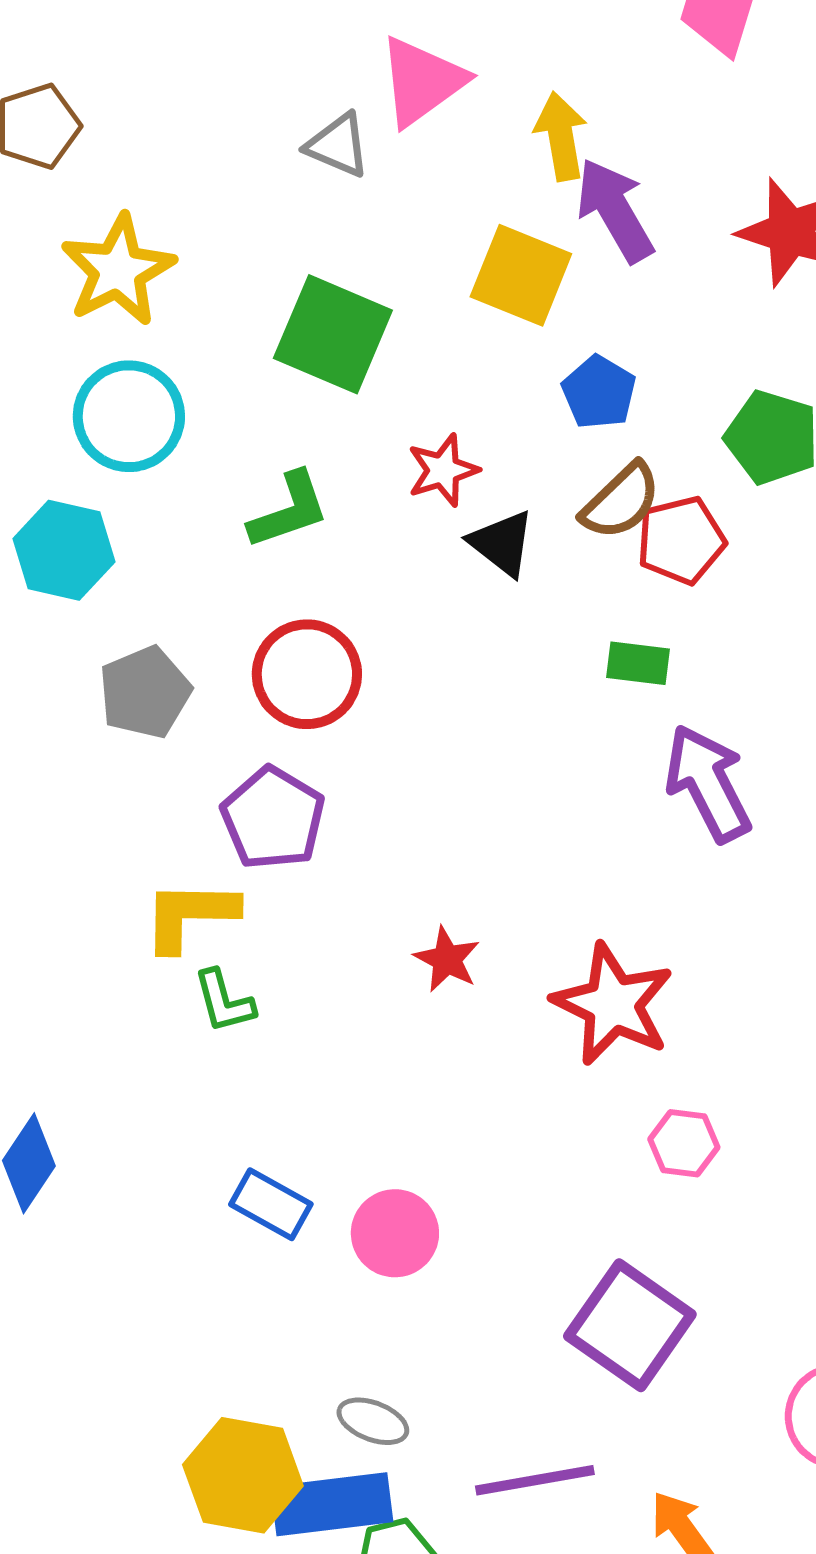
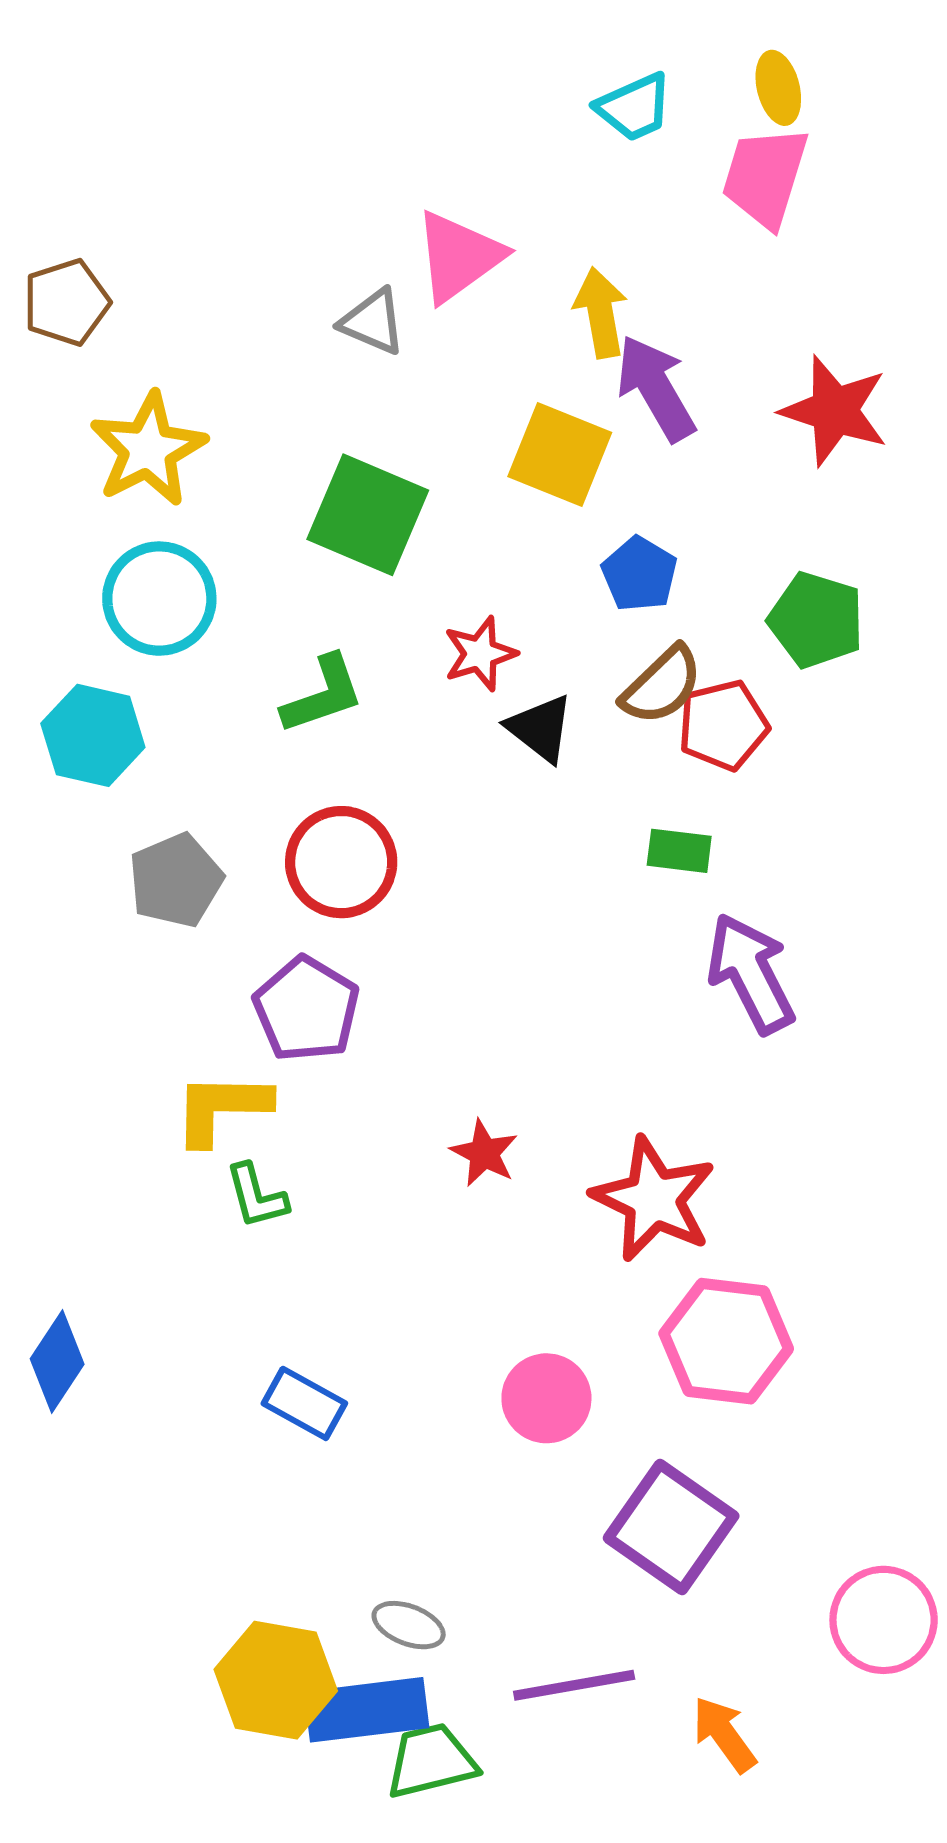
pink hexagon: (684, 1143) -> (726, 1341), size x1.8
pink circle: (395, 1233) -> (546, 1398), moved

